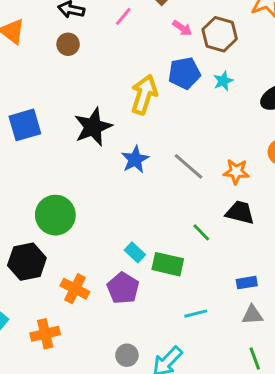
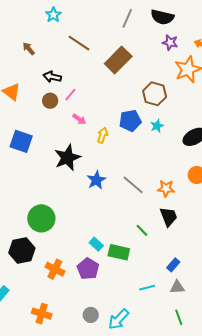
pink line: (123, 16) -> (70, 95), moved
pink arrow: (182, 28) -> (79, 119), moved
yellow arrow: (144, 94) -> (103, 135), size x0.6
blue square: (25, 125) -> (21, 141), moved, turned 35
black trapezoid: (240, 213) -> (169, 217), turned 55
blue rectangle: (247, 283) -> (173, 265), turned -40
cyan line: (196, 314) -> (147, 288), moved
orange cross: (45, 334) -> (42, 314), moved, turned 30

